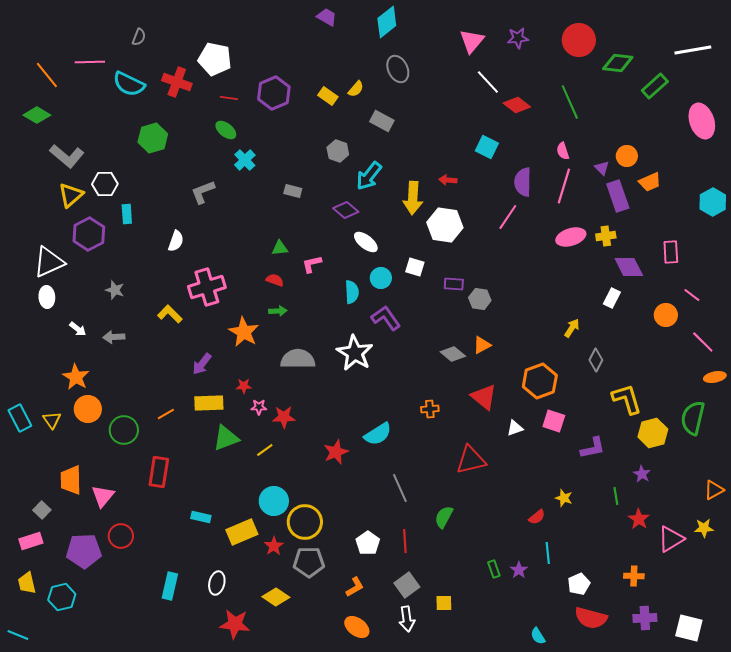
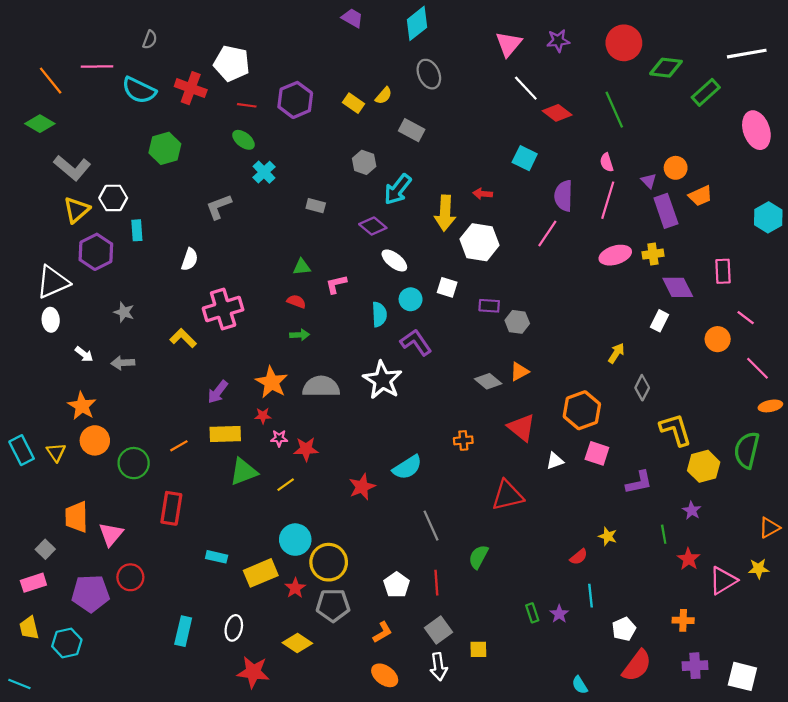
orange star: (244, 332) -> (272, 382), moved
red semicircle: (591, 618) -> (637, 666), turned -68

